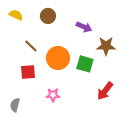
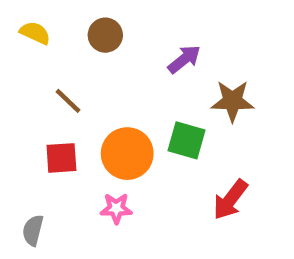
purple arrow: (84, 27) -> (184, 59), turned -63
orange circle: (58, 58) -> (127, 154), moved

